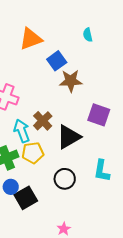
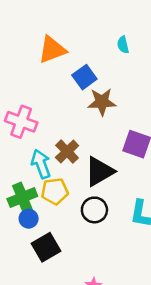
black circle: (65, 179) -> (94, 210), moved
blue circle: (11, 187) -> (29, 219), moved

